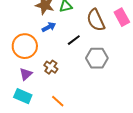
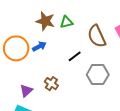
blue arrow: (49, 27) -> (39, 46), moved
orange circle: (25, 46) -> (16, 48), moved

